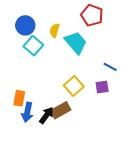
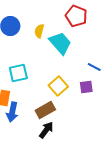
cyan square: (33, 46) -> (18, 73), moved, turned 36
black arrow: (46, 115) -> (46, 130), moved

